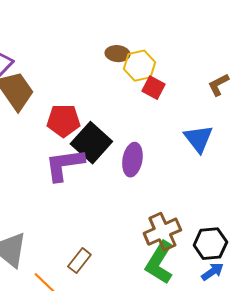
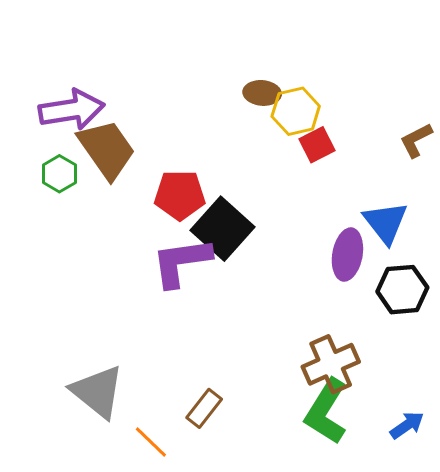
red square: (153, 88) -> (317, 145), turned 35
purple ellipse: (132, 160) -> (347, 255), moved
black hexagon: (210, 244) -> (402, 290), moved

